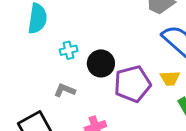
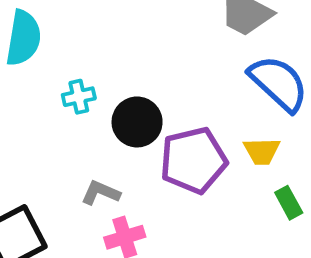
gray L-shape: (65, 90) -> (101, 193), moved

